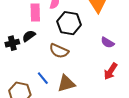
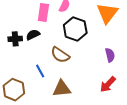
purple semicircle: (108, 42) -> (110, 55), turned -144
blue line: (43, 78) -> (40, 71), moved

